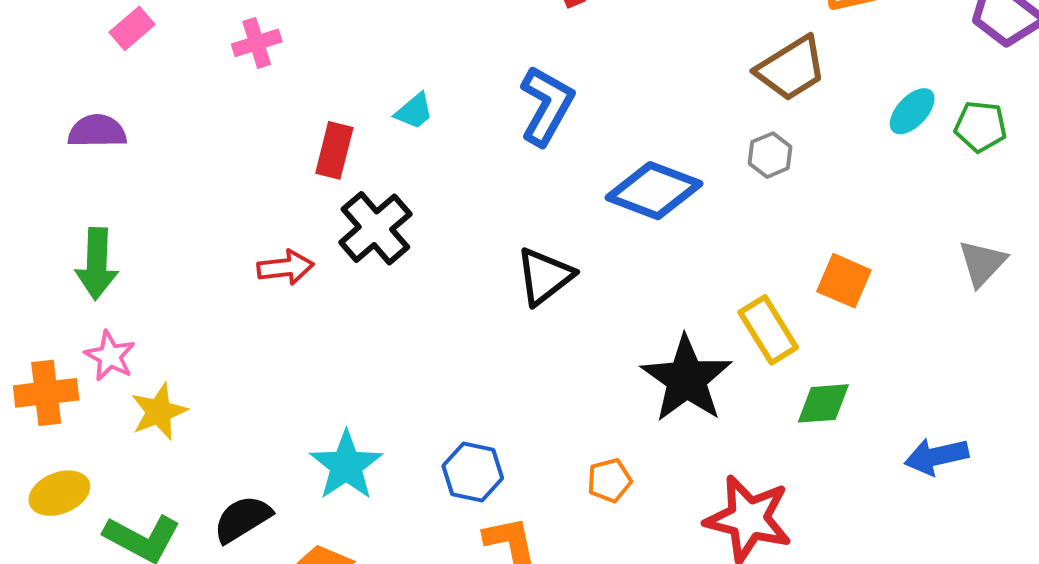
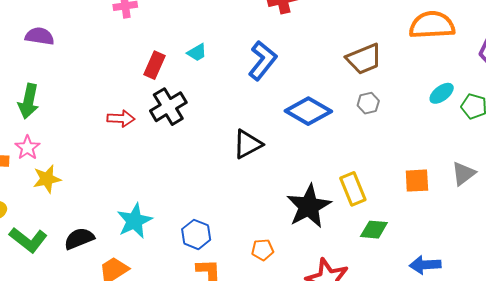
brown trapezoid: (791, 69) -> (364, 59), moved
orange square: (844, 281) -> (417, 181), moved, turned -36

